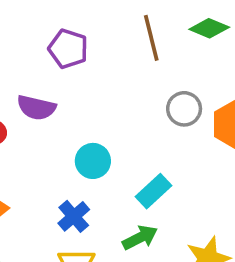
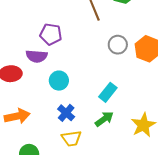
purple pentagon: (68, 49) -> (51, 34), moved
cyan circle: (93, 161) -> (59, 81), moved

